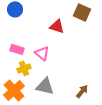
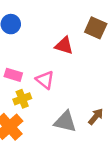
gray triangle: (45, 86) -> (65, 122), moved
brown arrow: (82, 91) -> (96, 117), moved

